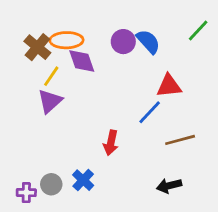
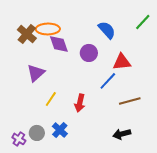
purple circle: (123, 42) -> (89, 53), moved
yellow line: (51, 76) -> (51, 99), moved
purple cross: (26, 193) -> (19, 139), turned 32

